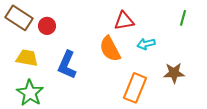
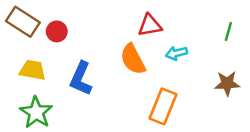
green line: (183, 18) -> (228, 31), moved
brown star: (174, 73) -> (227, 83), moved

